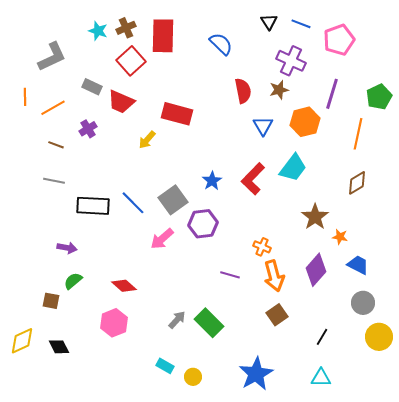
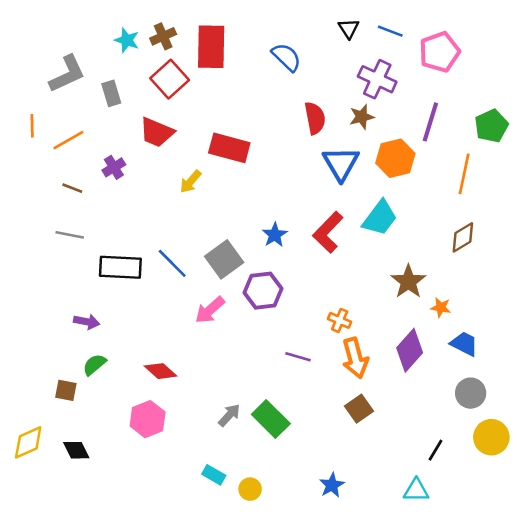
gray rectangle: (92, 87) -> (111, 93), moved, turned 48
blue triangle: (263, 126) -> (341, 163), size x1.4
black line: (322, 337) -> (436, 450), moved
blue star: (256, 374) -> (332, 485), size x0.6

